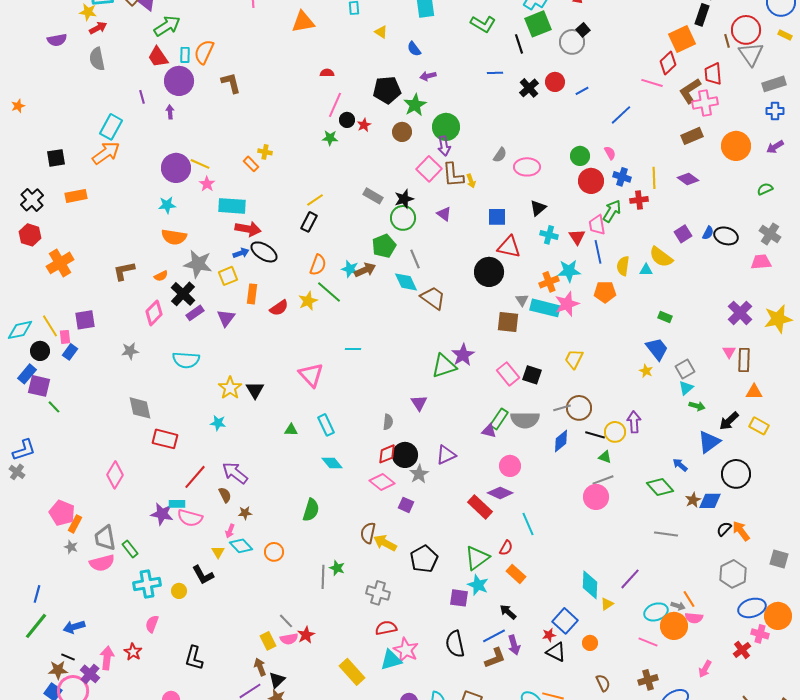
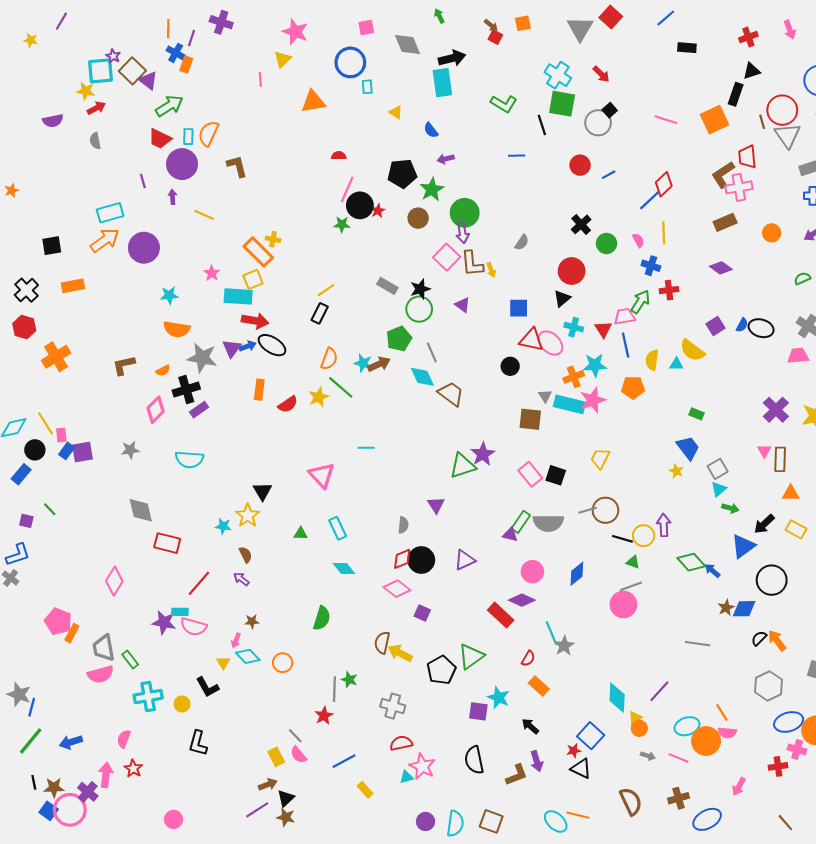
green square: (538, 24) -> (562, 104), turned 32
red trapezoid: (158, 57) -> (160, 139), turned -30
gray semicircle: (97, 59) -> (95, 141), size x0.7
red diamond: (668, 63) -> (664, 184), moved
pink line: (652, 83) -> (666, 120), moved
black cross: (529, 88) -> (581, 224), moved
black circle: (347, 120) -> (360, 205), size x1.6
cyan rectangle: (111, 127) -> (110, 213), turned 45
orange circle: (736, 146) -> (772, 233), size x0.6
yellow line: (200, 164) -> (204, 215), moved
orange rectangle: (251, 164) -> (258, 252), size x1.8
pink ellipse: (527, 167) -> (550, 343), moved, turned 45
purple circle: (176, 168) -> (144, 248), moved
yellow line: (654, 178) -> (664, 233), moved
red circle: (591, 181) -> (572, 271), moved
pink trapezoid: (597, 225) -> (625, 317), turned 90
black circle: (489, 272) -> (510, 366), size x0.6
yellow square: (228, 276) -> (253, 279), moved
black cross: (183, 294) -> (186, 390), turned 30
purple triangle: (226, 318) -> (232, 348), moved
purple square: (85, 320) -> (83, 452), moved
purple square: (39, 386) -> (26, 521), moved, size x0.6
yellow star: (230, 388) -> (248, 516), moved
blue diamond: (561, 441) -> (577, 574), moved
purple arrow: (235, 473) -> (241, 579), size x0.6
gray star: (419, 474) -> (564, 646), moved
green diamond: (660, 487) -> (691, 562), moved
brown semicircle: (225, 495) -> (246, 555), moved
gray star: (71, 547) -> (19, 694), moved, size x1.6
green triangle: (477, 558) -> (471, 656), moved
gray arrow: (678, 606) -> (648, 756), moved
pink semicircle: (152, 624) -> (124, 739), moved
red star: (306, 635) -> (324, 716), moved
blue line: (494, 636) -> (344, 761), moved
pink semicircle: (289, 639) -> (298, 755), turned 60
orange circle: (590, 643) -> (639, 728), moved
red cross: (742, 650) -> (778, 766), turned 30
black line: (68, 657) -> (34, 782), moved, turned 56
black L-shape: (194, 658) -> (198, 743), moved
cyan triangle: (391, 660) -> (406, 777), size x0.6
brown arrow: (260, 667) -> (268, 784), turned 90
yellow rectangle: (352, 672) -> (365, 790), size x0.6
brown semicircle: (603, 683) -> (631, 801), size x1.5

